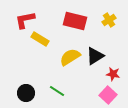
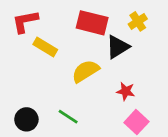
black triangle: (95, 56) -> (118, 47), moved
red star: (113, 74) -> (126, 91), moved

